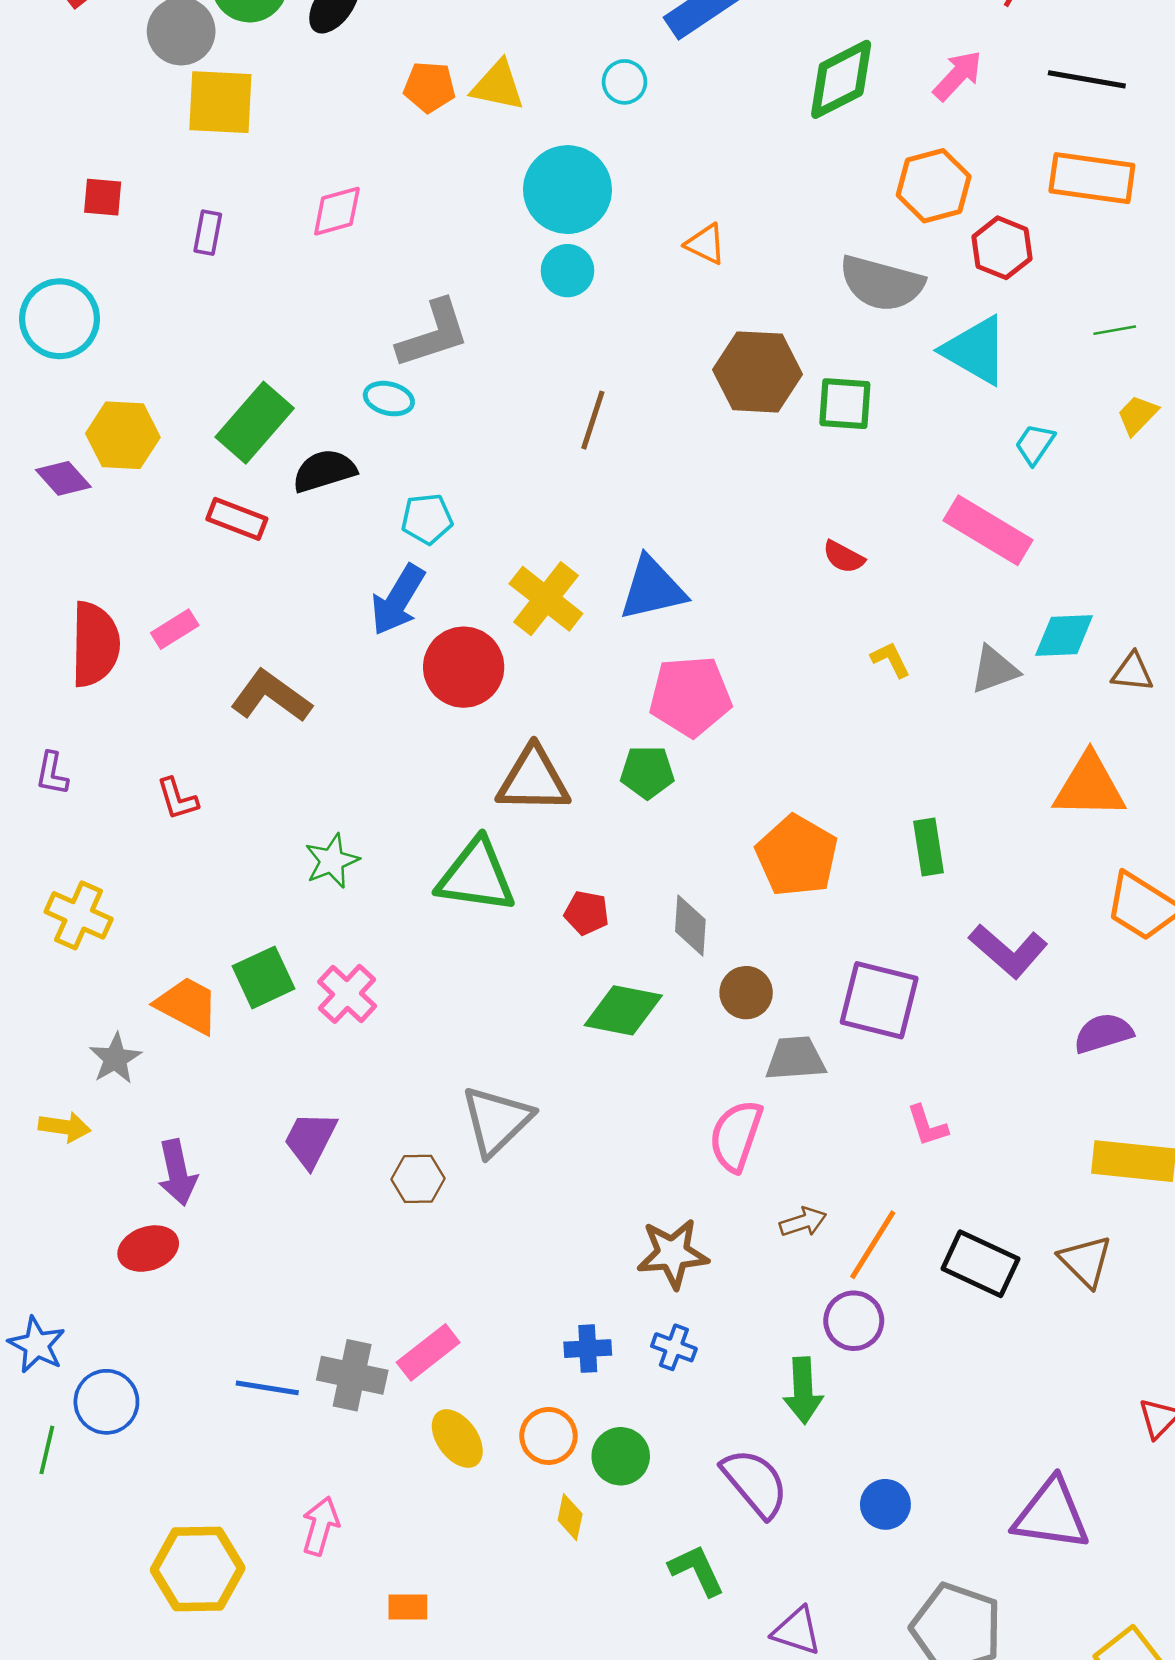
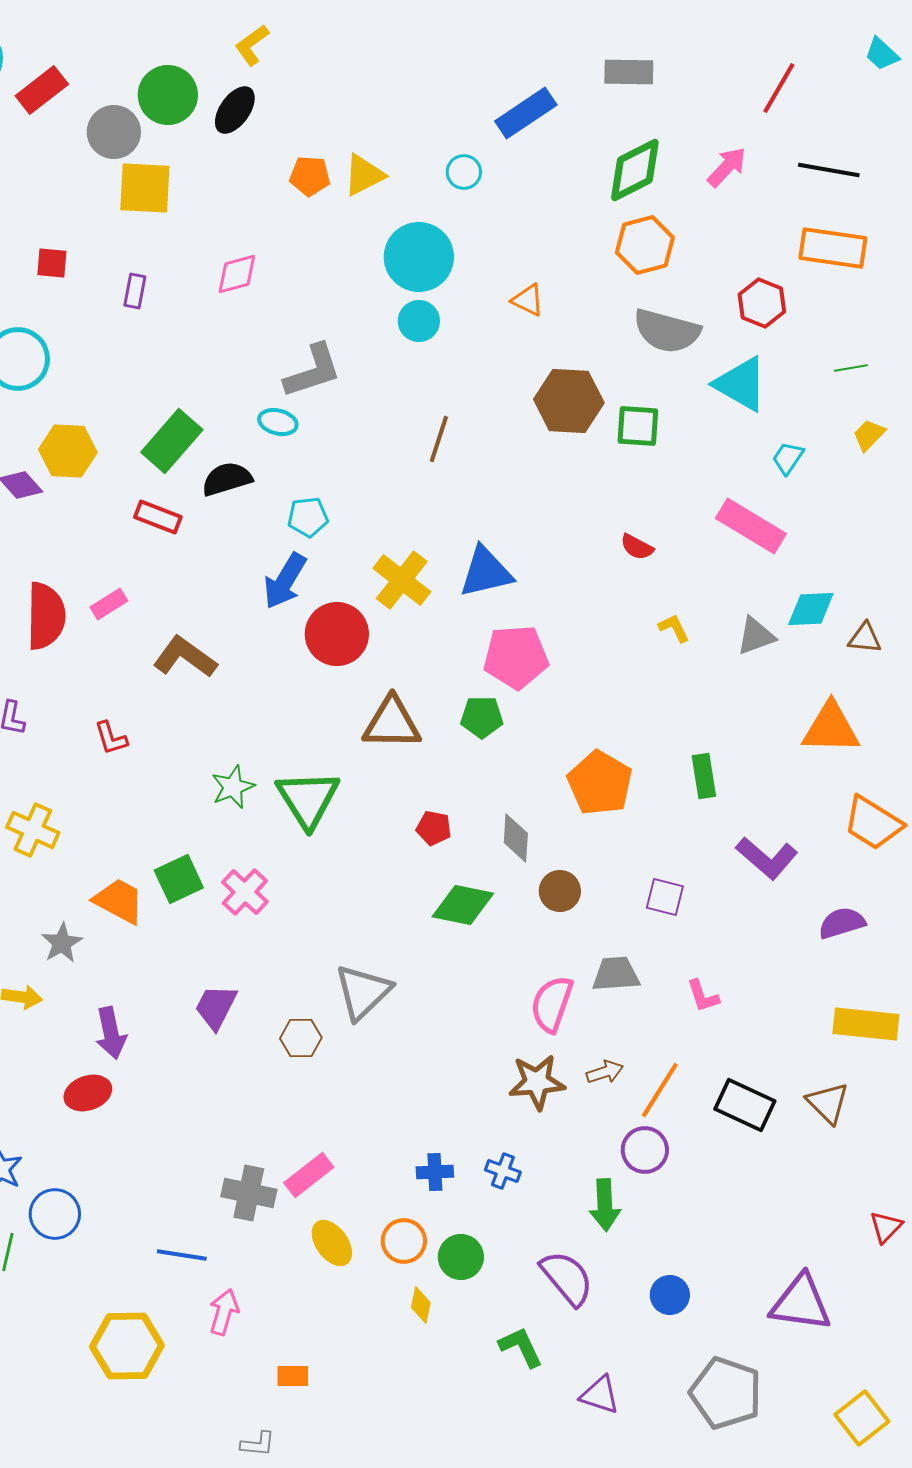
yellow triangle: (498, 86) -> (364, 175), turned -39
orange hexagon: (934, 186) -> (645, 245), moved
green triangle: (476, 876) -> (308, 799), moved, turned 50
purple square: (879, 1000) -> (665, 897), size x0.6
gray trapezoid: (795, 1059) -> (616, 974), moved
brown star: (673, 1254) -> (537, 1082), moved
blue line: (267, 1388) -> (182, 1255), moved

